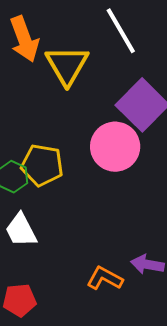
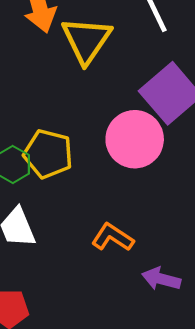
orange L-shape: (105, 278) -> (113, 237), moved

